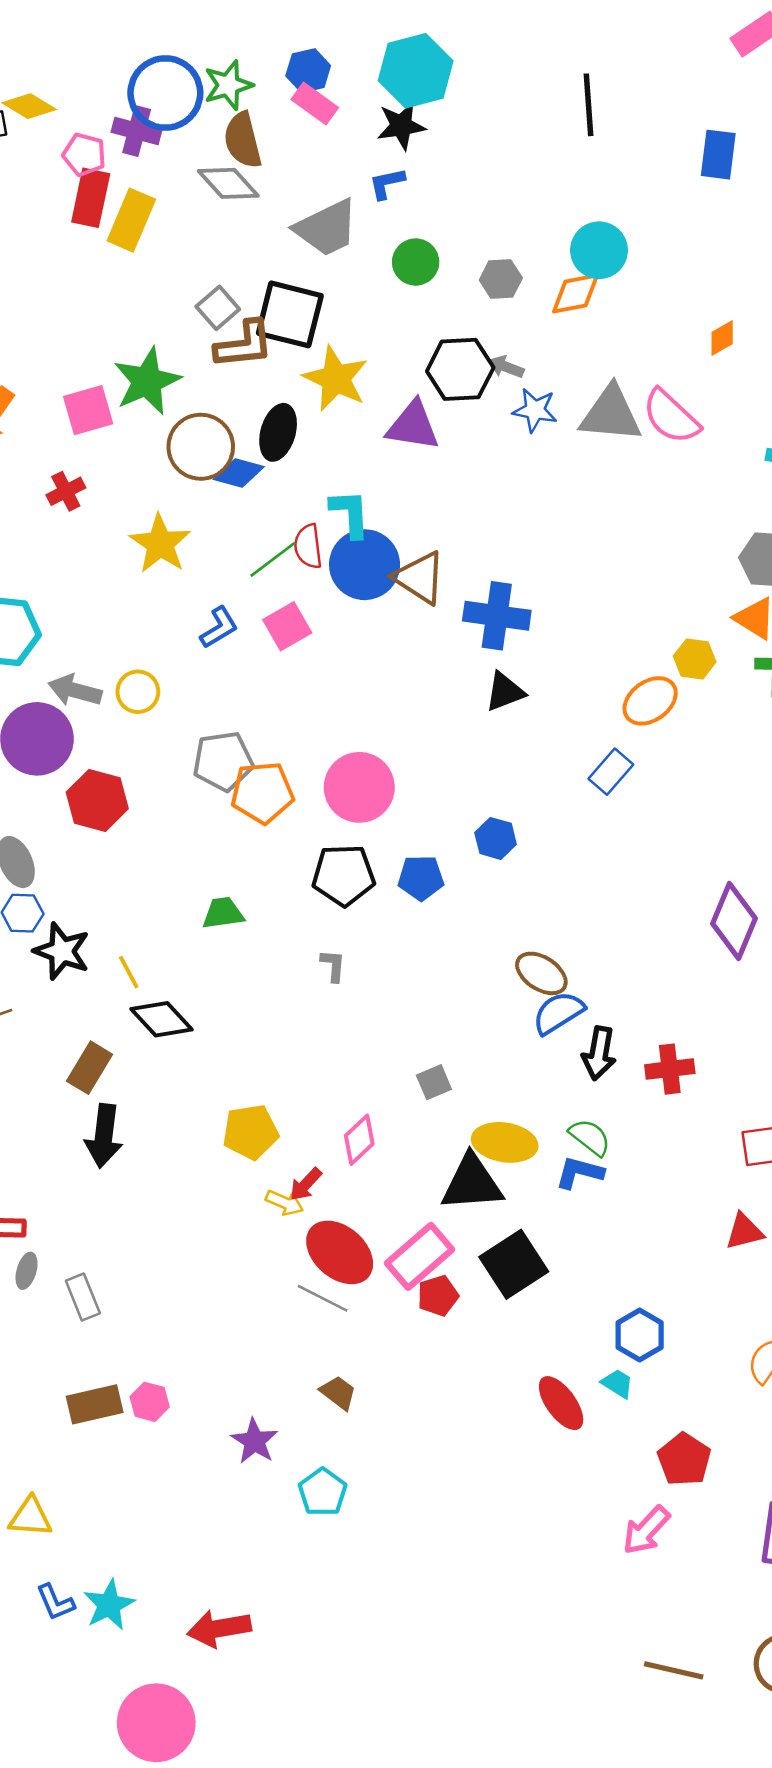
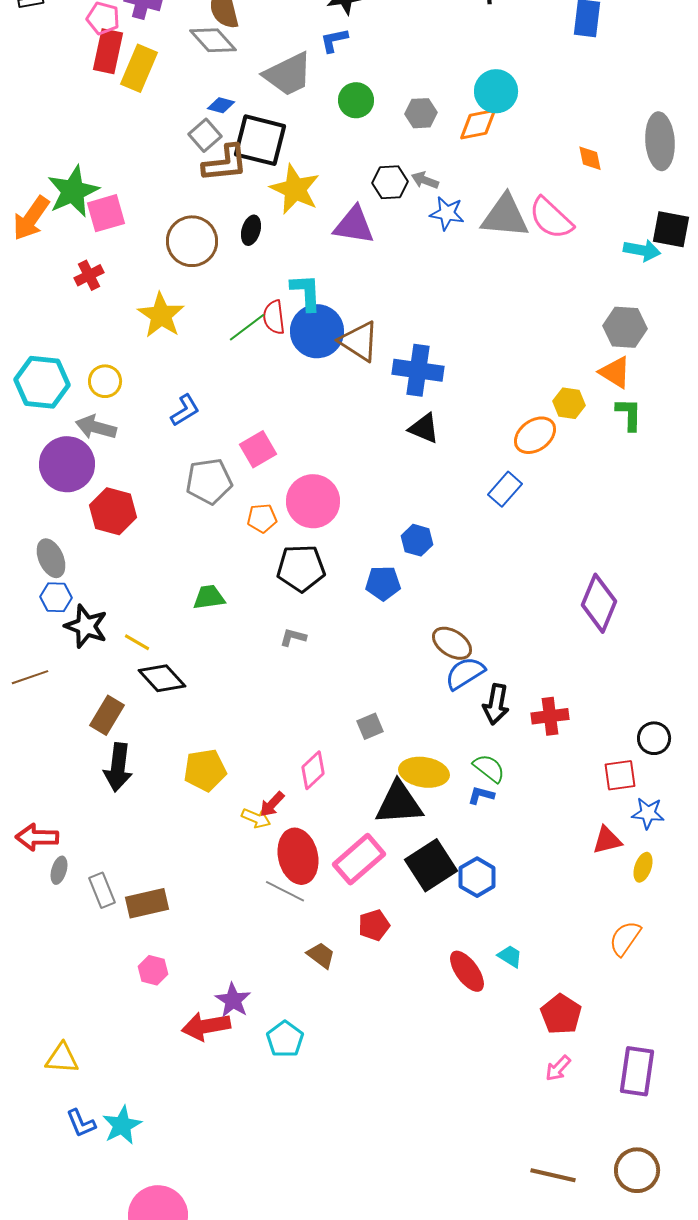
orange diamond: (722, 338) -> (590, 158), turned -72
black hexagon: (460, 369) -> (390, 182), size x0.7
green star: (147, 381) -> (73, 191), moved
black ellipse: (278, 432) -> (251, 230), size x0.7
blue diamond: (239, 473) -> (221, 105), moved, size x0.7
pink square: (287, 626) -> (258, 449), moved
blue L-shape: (219, 628) -> (185, 410), moved
yellow circle: (138, 692) -> (105, 381), moved
black triangle: (505, 692) -> (424, 428), turned 44
orange pentagon: (262, 793) -> (262, 518), moved, size x0.6
blue pentagon: (421, 878) -> (383, 583), moved
gray L-shape: (333, 966) -> (293, 637), turned -80
yellow line: (129, 972) -> (137, 642), turned -32
yellow pentagon: (251, 1132) -> (205, 770), moved
blue L-shape: (579, 1173) -> (481, 795), size x0.7
red ellipse: (340, 1252) -> (298, 856), turned 36
red pentagon: (438, 1296) -> (374, 925), moved
blue hexagon: (640, 1335) -> (477, 877), moved
brown trapezoid: (338, 1393) -> (321, 955), moved
brown rectangle: (95, 1404) -> (147, 903), moved
pink arrow: (646, 1530) -> (558, 1068), moved, size x0.7
red arrow: (219, 1628) -> (206, 1026), moved

